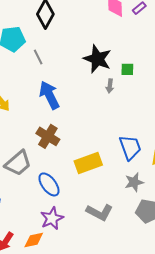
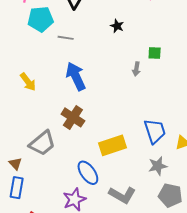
gray line: (38, 57) -> (66, 38), turned -56
black star: (97, 59) -> (117, 26), moved, size x0.5
blue ellipse: (49, 184) -> (88, 173), moved

